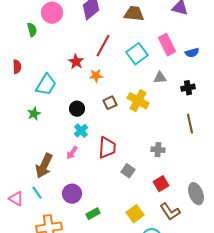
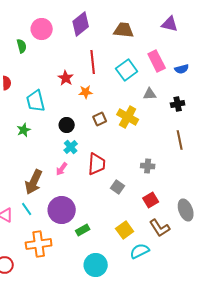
red line: (103, 46) -> (93, 62), turned -35
cyan trapezoid: (46, 85) -> (36, 101), turned 135
purple circle: (72, 194) -> (62, 210), size x1.4

